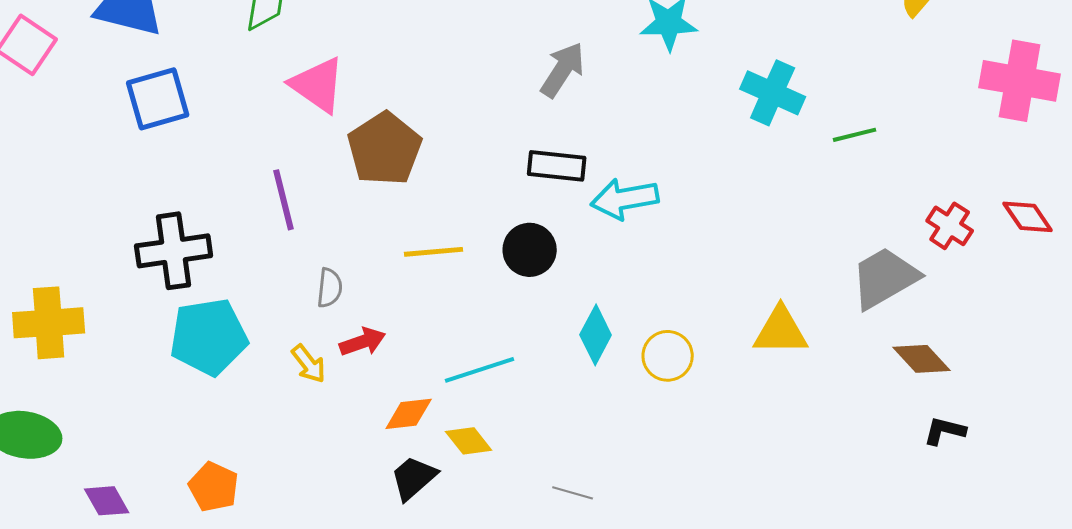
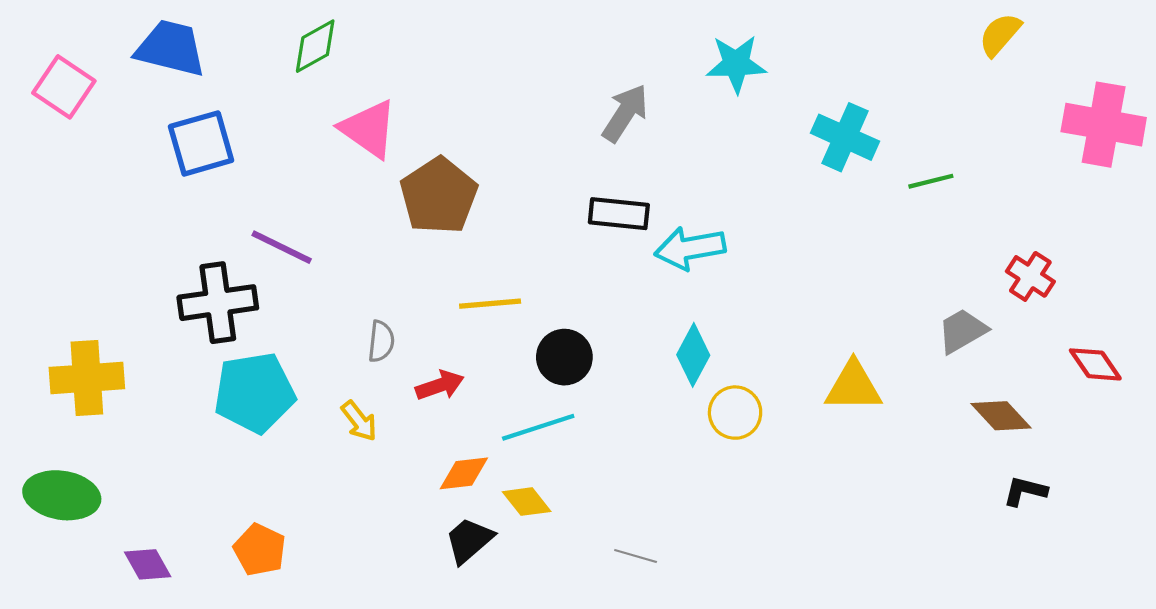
purple line: (284, 200) -> (282, 247), moved, turned -50
red diamond: (1028, 217) -> (1095, 364), moved
black circle: (530, 250) -> (564, 357), moved
gray trapezoid: (885, 278) -> (962, 331), size x0.7
cyan diamond: (596, 335) -> (693, 355), moved
red arrow: (363, 342) -> (440, 385), moved

